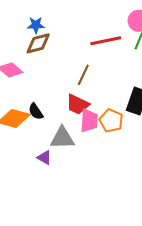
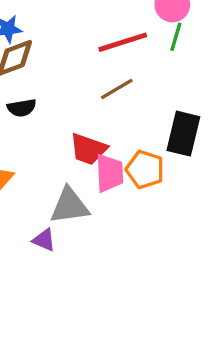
brown line: (83, 75) -> (117, 89), moved, turned 40
black semicircle: (36, 111) -> (22, 108), moved, turned -60

